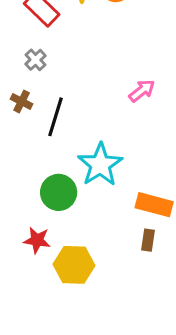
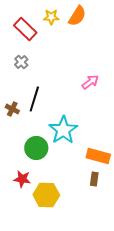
brown cross: (22, 101) -> (12, 109), moved

